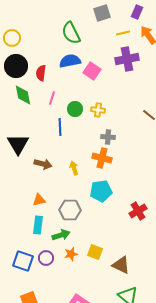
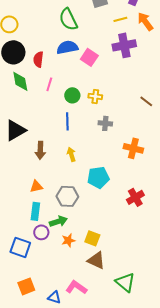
blue line: (60, 127) -> (67, 121), moved
black triangle: (18, 144) -> (15, 130), turned 30
orange cross: (102, 158) -> (133, 148), moved
brown arrow: (43, 164) -> (40, 150), turned 78
purple circle: (46, 258) -> (41, 232), moved
brown triangle: (121, 265) -> (96, 260), moved

